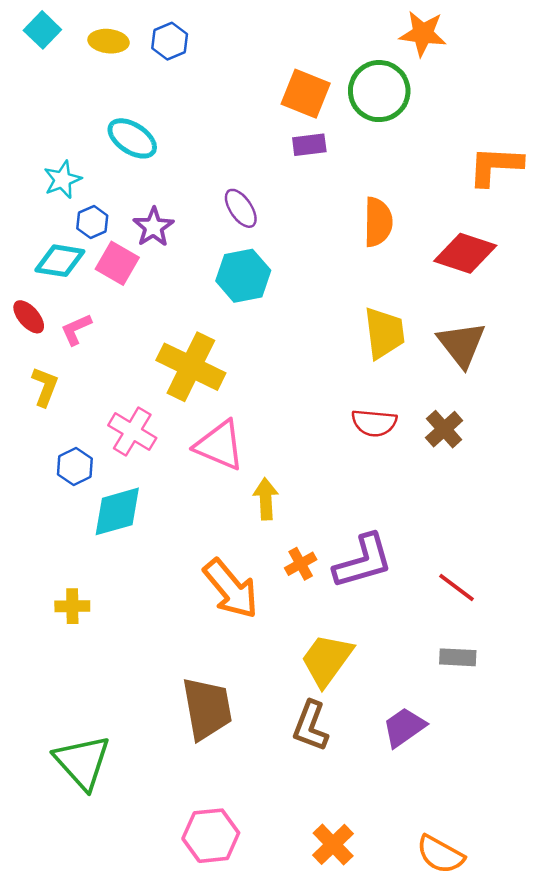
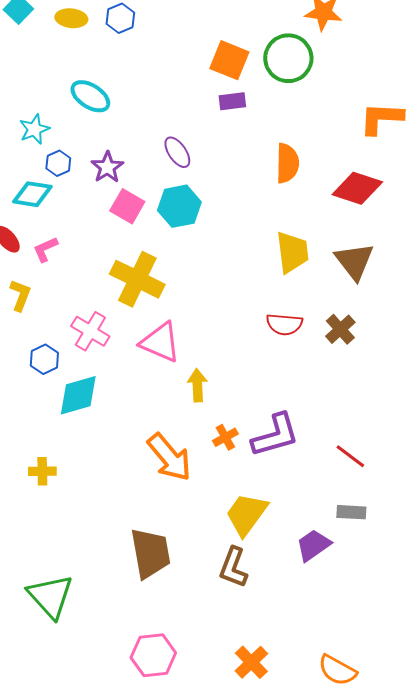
pink square: (117, 263) -> (127, 206), moved
purple trapezoid: (404, 727) -> (313, 545), moved

